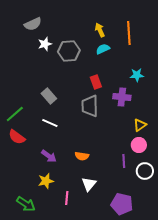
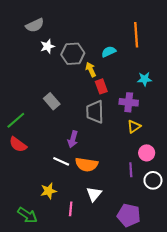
yellow arrow: (100, 30) -> (91, 70), moved
white line: (50, 123) -> (61, 161), moved
yellow triangle: (140, 125) -> (134, 127), moved
purple arrow: (49, 156) -> (73, 139), moved, turned 70
orange semicircle: (82, 156) -> (87, 165), size x1.5

